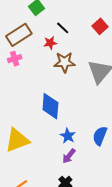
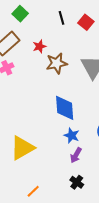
black line: (63, 28) -> (62, 18), moved, turned 40
blue diamond: (50, 106) -> (65, 108), moved

